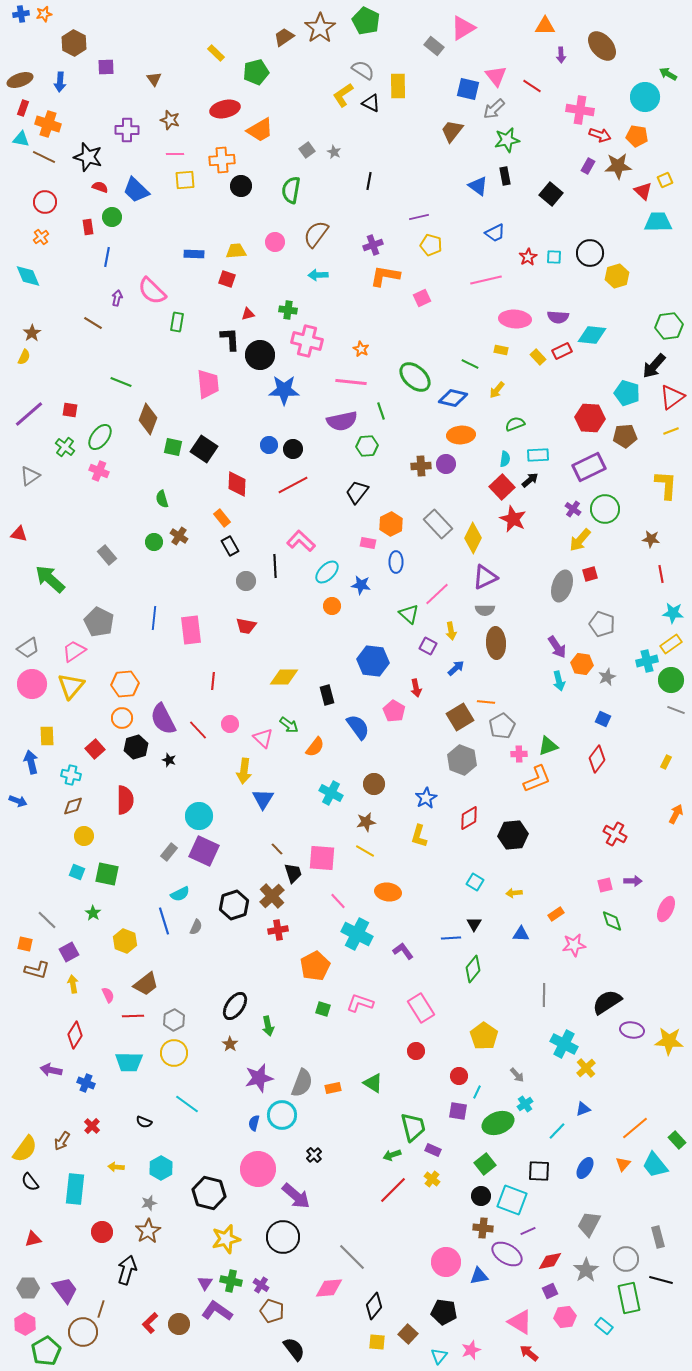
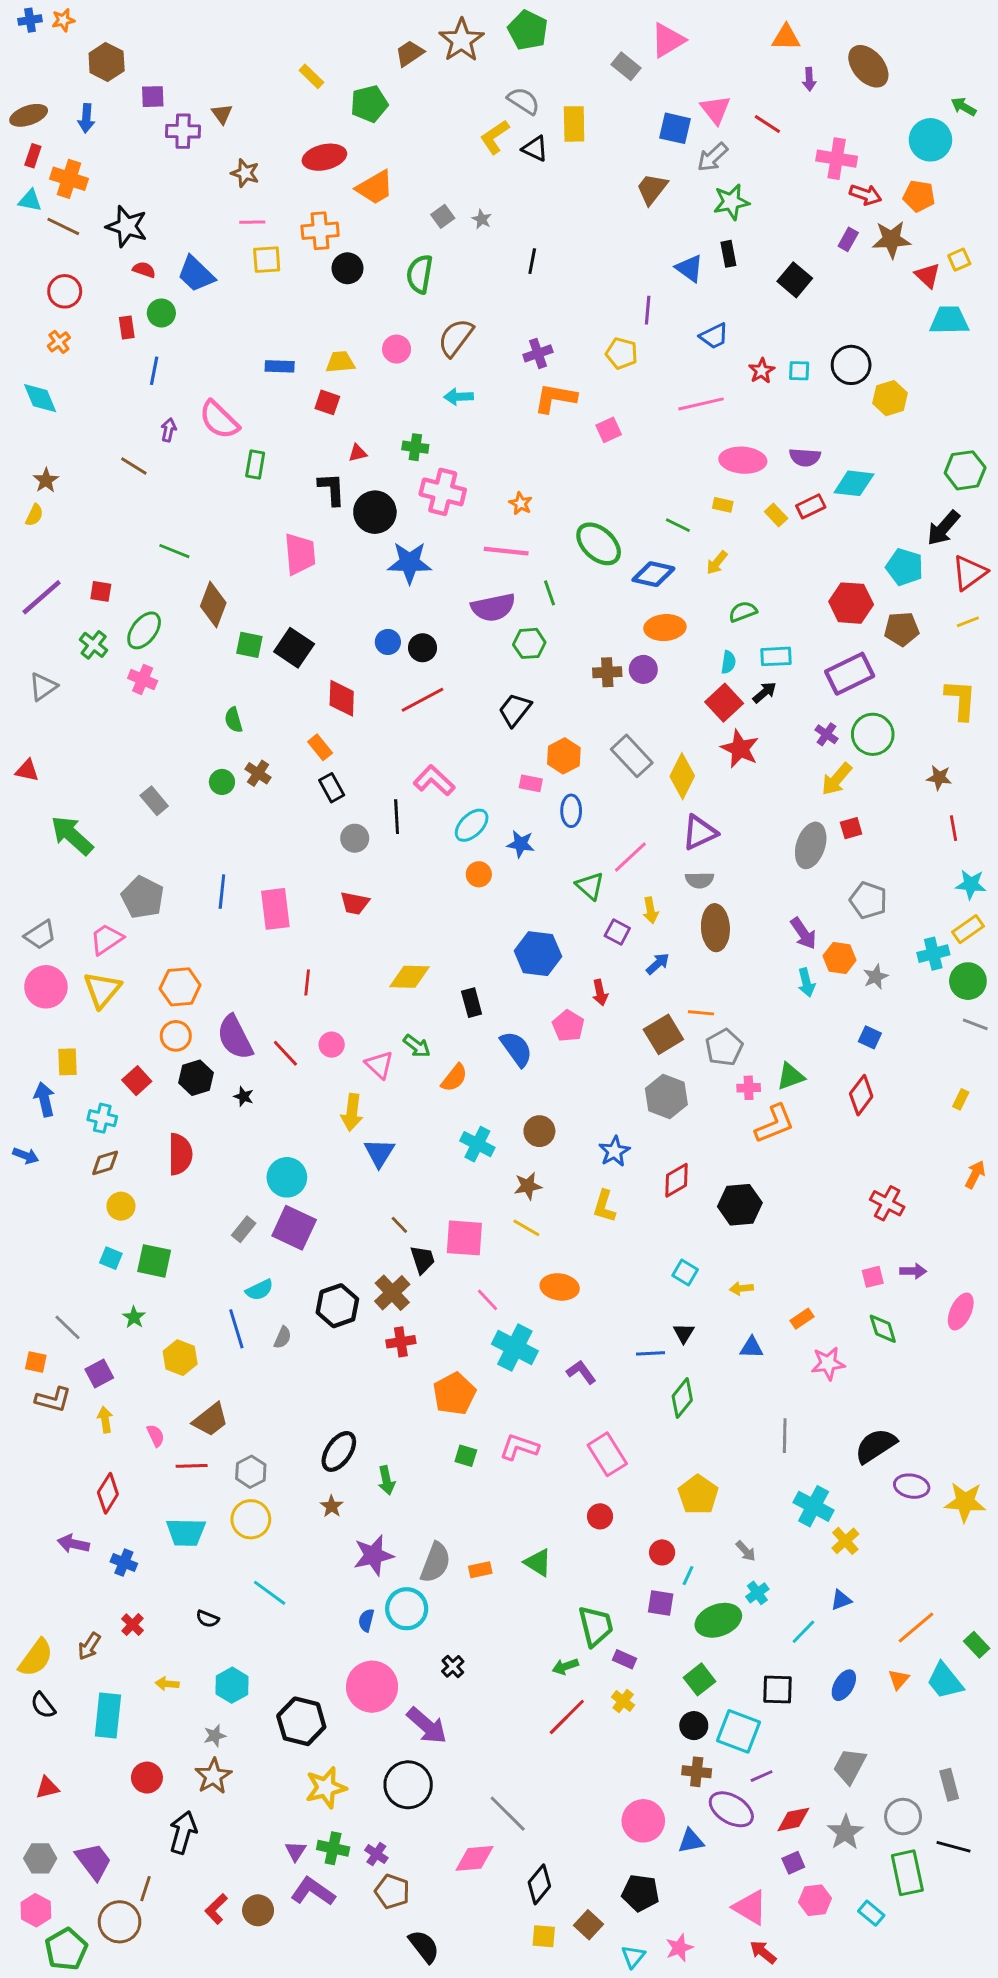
purple cross: (127, 130) -> (183, 131), moved
purple line: (419, 217) -> (648, 310), moved, turned -72

